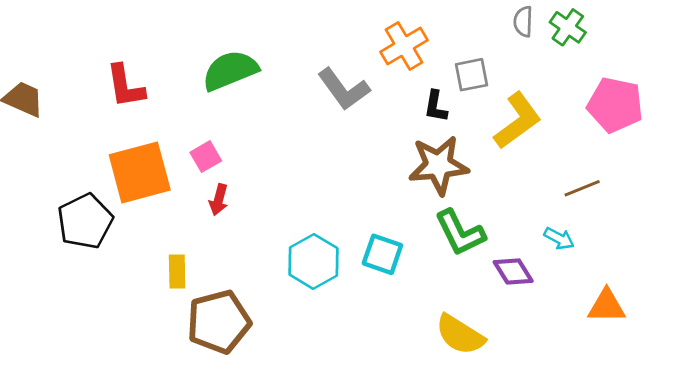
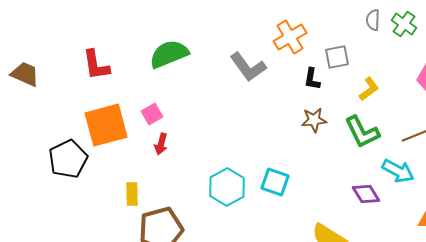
yellow L-shape: (517, 121) -> (369, 89), size x0.6
brown star: (438, 165) -> (314, 120), size x0.6
green L-shape: (460, 233) -> (362, 132), moved
cyan arrow: (559, 238) -> (398, 171), size x1.5

